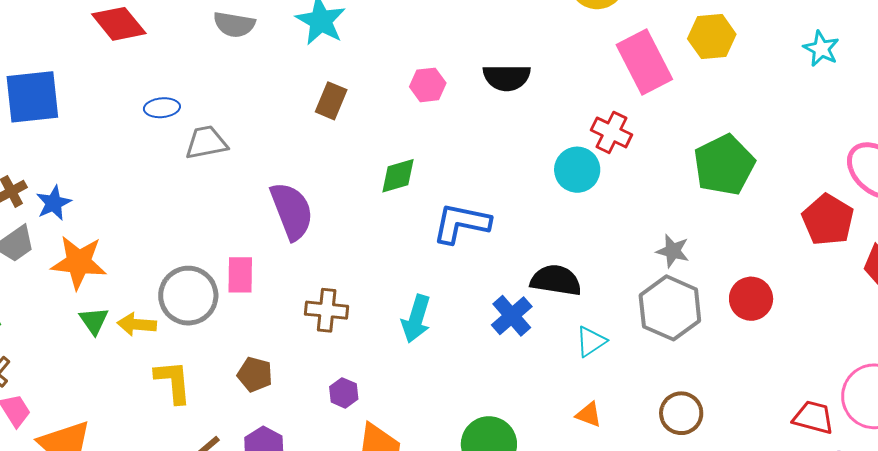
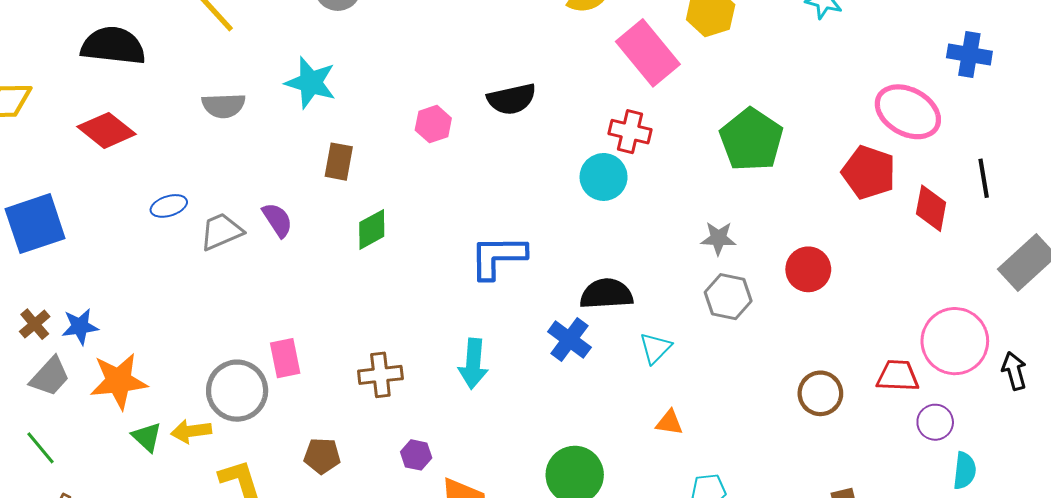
green diamond: (398, 176) -> (372, 229), moved
blue star: (54, 203) -> (80, 326), turned 30
purple semicircle: (292, 211) -> (277, 220), moved, size x0.6
gray hexagon: (670, 308) -> (728, 297), size x0.7
brown circle: (681, 413) -> (820, 393), moved

